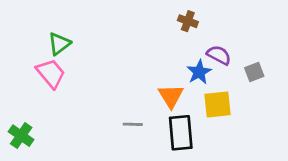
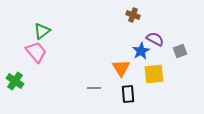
black rectangle: (181, 133) -> (128, 94), size x0.7
green cross: (21, 136) -> (15, 81), moved

